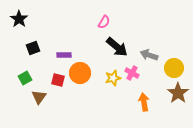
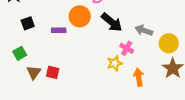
orange circle: (80, 73) -> (80, 16), moved
yellow star: (113, 78) -> (115, 63), moved
red square: (58, 80) -> (53, 72), moved

